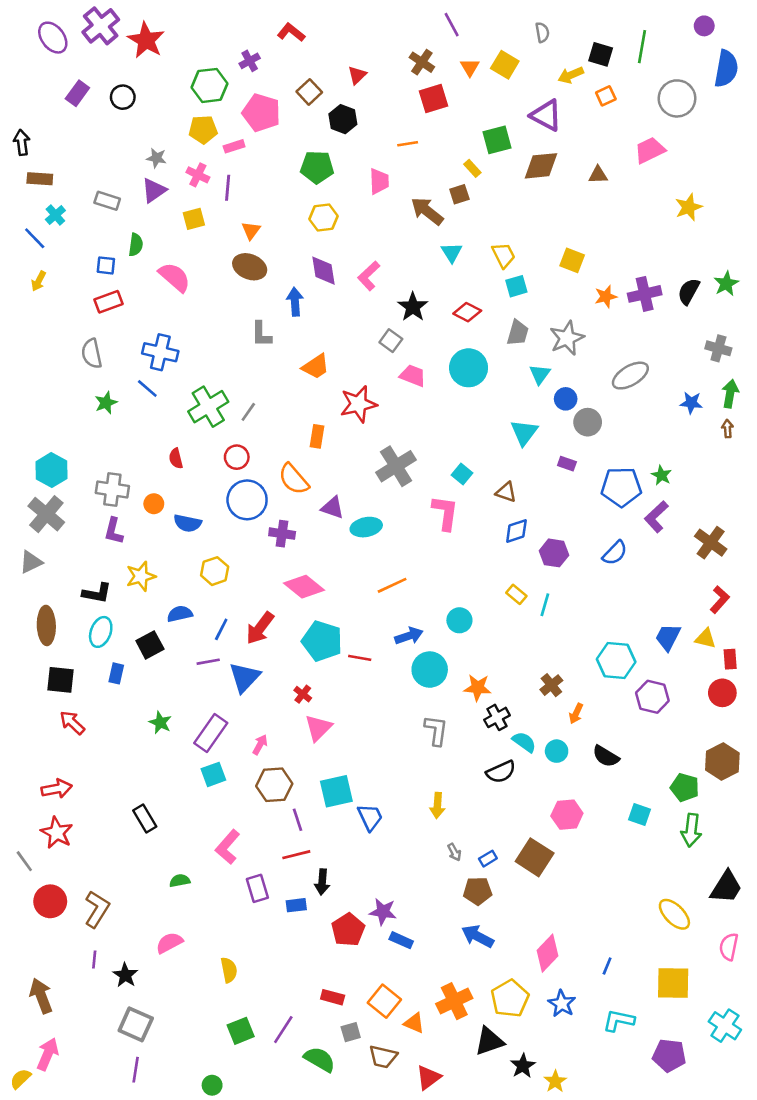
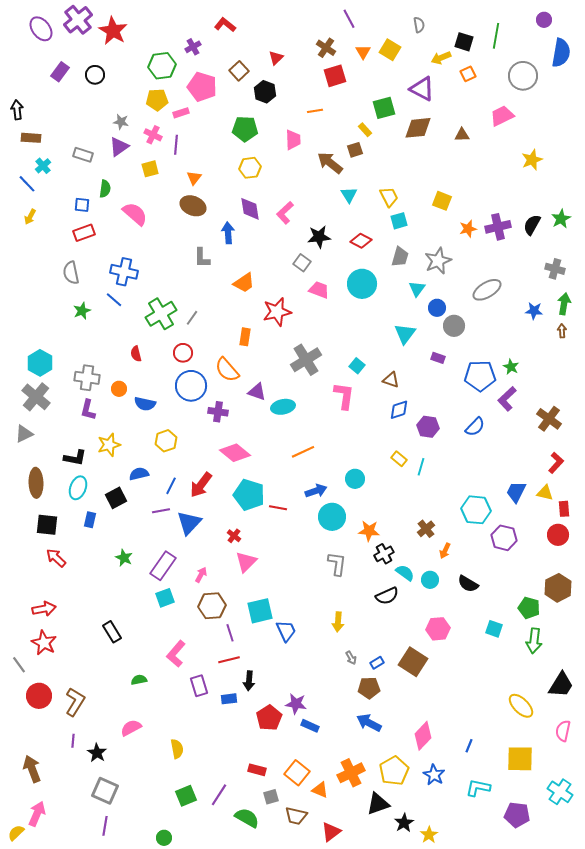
black star: (413, 307) -> (319, 237), turned 30

